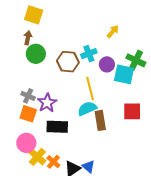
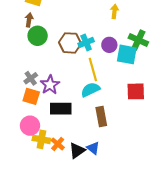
yellow arrow: (113, 31) -> (114, 11), turned -32
cyan cross: (89, 54) -> (86, 42), moved
gray cross: (28, 96) -> (31, 78), turned 32
brown rectangle: (100, 120) -> (101, 117), moved
yellow cross: (37, 157) -> (41, 139), turned -30

